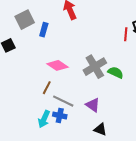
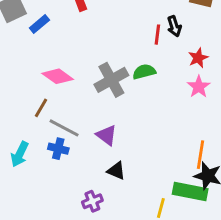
blue rectangle: (44, 30) -> (39, 24), turned 32
green semicircle: (116, 73) -> (144, 72), moved, turned -42
cyan arrow: (44, 119) -> (20, 154), moved

